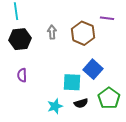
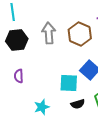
gray arrow: (52, 32) -> (49, 33), size x1.5
cyan star: (55, 106) -> (42, 107), moved

